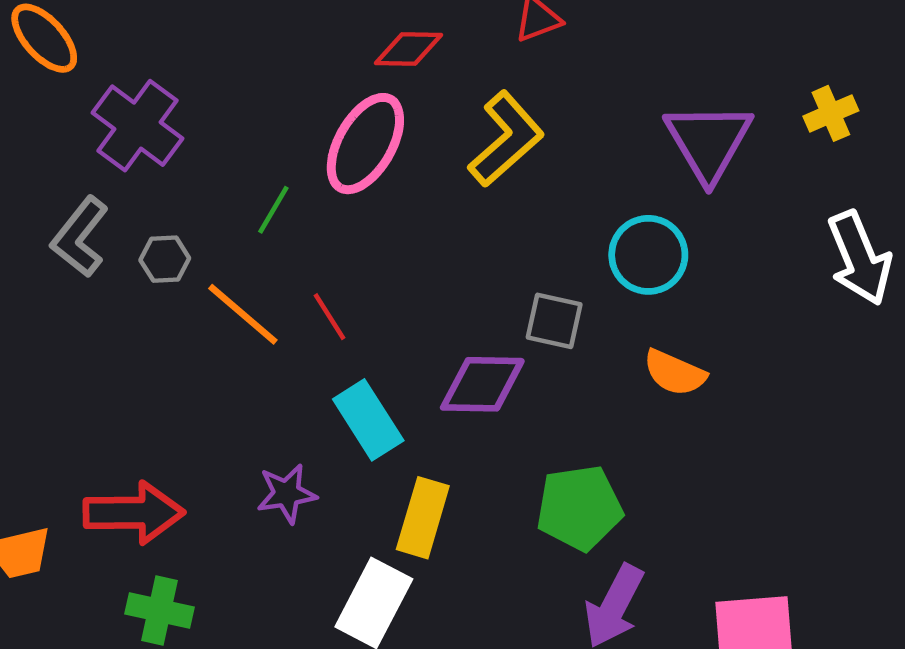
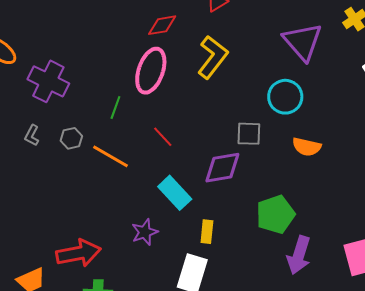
gray L-shape: (80, 237) -> (32, 135), size x0.6
red line: (330, 317) -> (163, 137), moved
yellow rectangle: (423, 518) -> (207, 232), size x0.7

